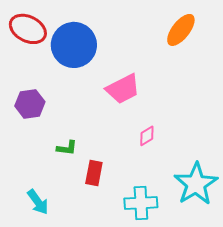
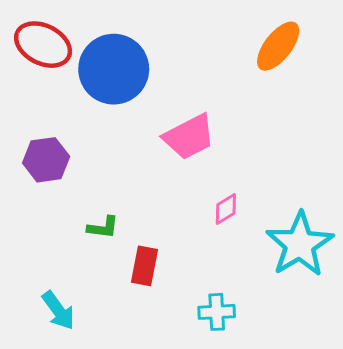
cyan star: (196, 184) -> (300, 244), moved
cyan cross: (141, 203) -> (217, 312), size x0.7

